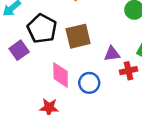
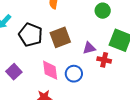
purple square: (19, 50) -> (14, 72), moved
red cross: (128, 71) -> (104, 60), turned 32

